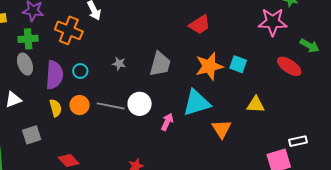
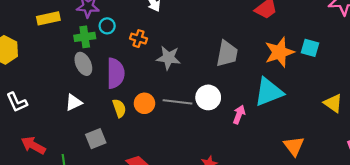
orange cross: (69, 30) -> (139, 39), moved, size x0.6
gray star: (119, 64) -> (168, 58), moved, size x1.6
cyan circle: (80, 71) -> (107, 26), moved
yellow triangle: (256, 105) -> (333, 103), moved, turned 36
orange triangle: (221, 129) -> (294, 146), moved

